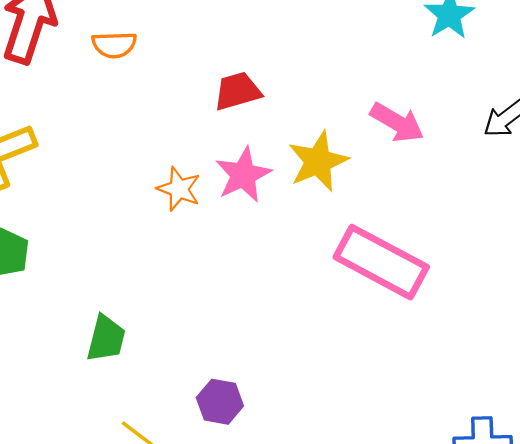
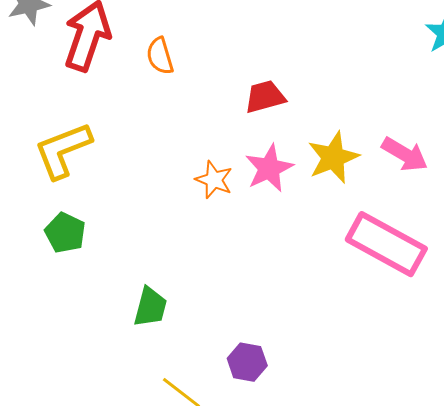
orange semicircle: (114, 45) -> (160, 56), turned 75
pink arrow: (397, 122) -> (405, 154), moved

